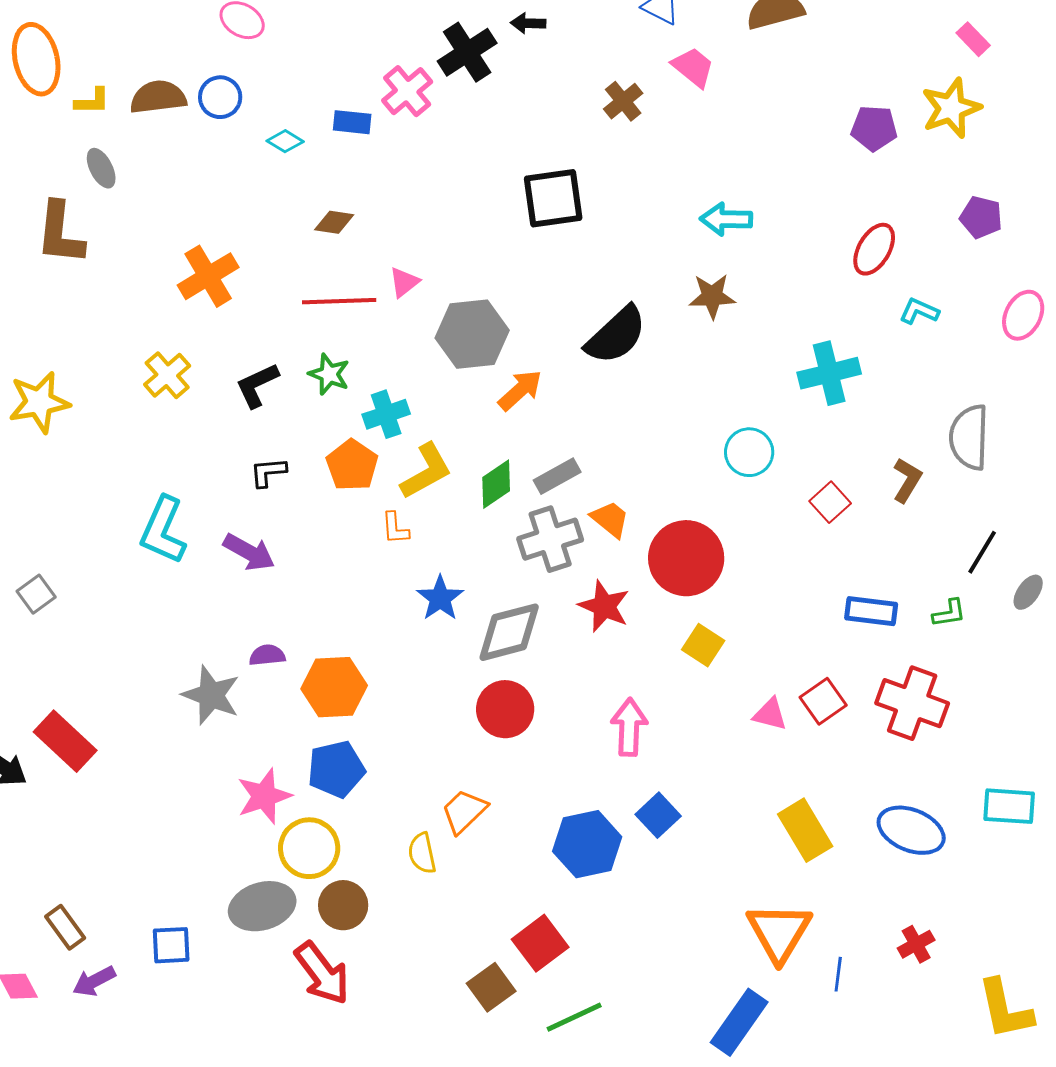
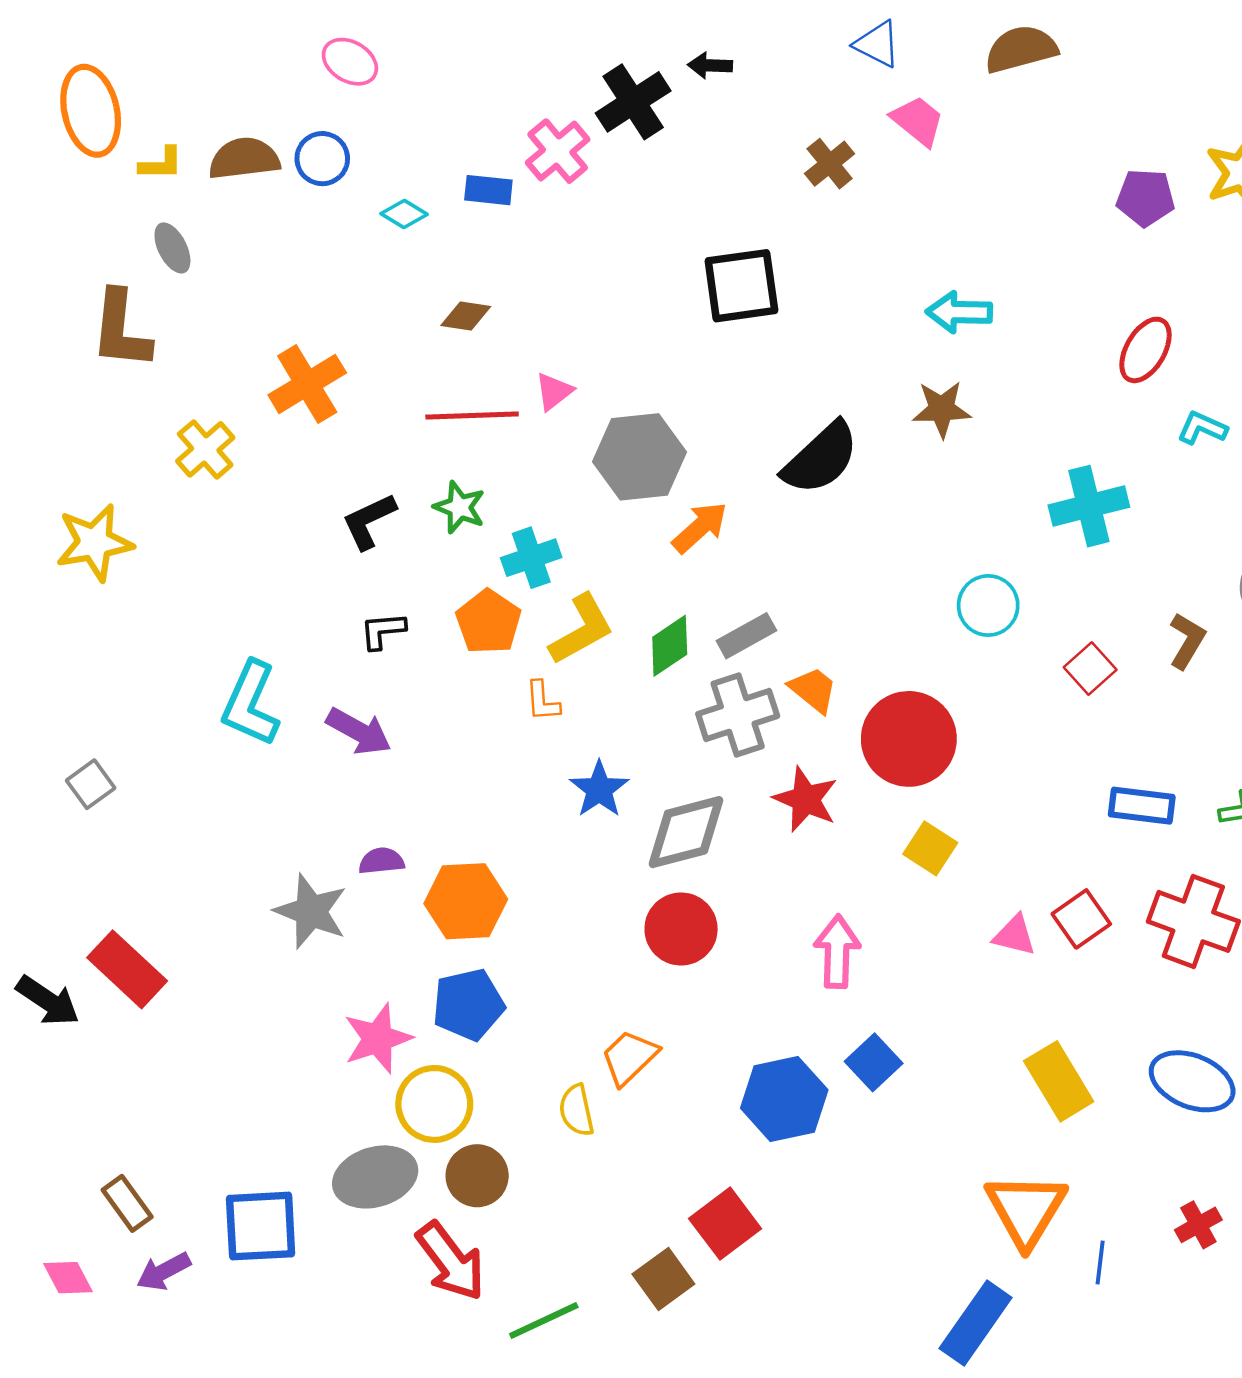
yellow cross: (167, 375) -> (205, 449), moved
blue square: (171, 945) -> (261, 1226), size x1.5
green line: (574, 1017) -> (544, 1320), moved

